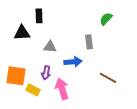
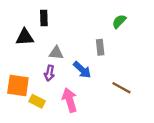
blue arrow: (73, 62) -> (82, 70), turned 48
purple arrow: (46, 73) -> (49, 73), moved

